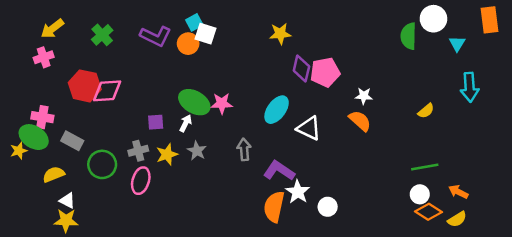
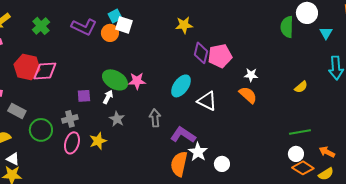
yellow star: (167, 154) -> (98, 141), moved

